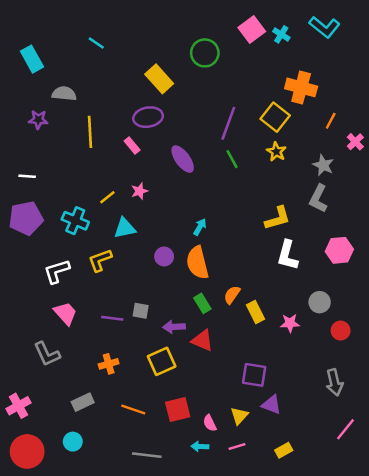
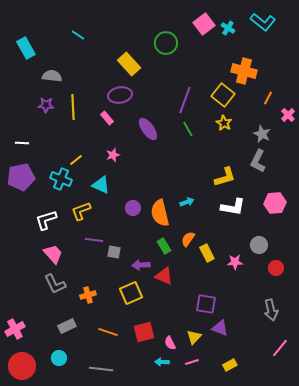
purple star: (38, 120) -> (46, 105), moved
yellow line: (107, 197) -> (76, 160), moved
cyan arrow: (200, 227) -> (187, 202), moved, turned 40
cyan triangle: (125, 228) -> (101, 185), turned 36
white L-shape: (287, 255) -> (233, 207), turned -95
purple line: (112, 318) -> (94, 240), moved
gray L-shape: (47, 354) -> (55, 284), moved
gray line: (147, 455) -> (101, 369), moved

